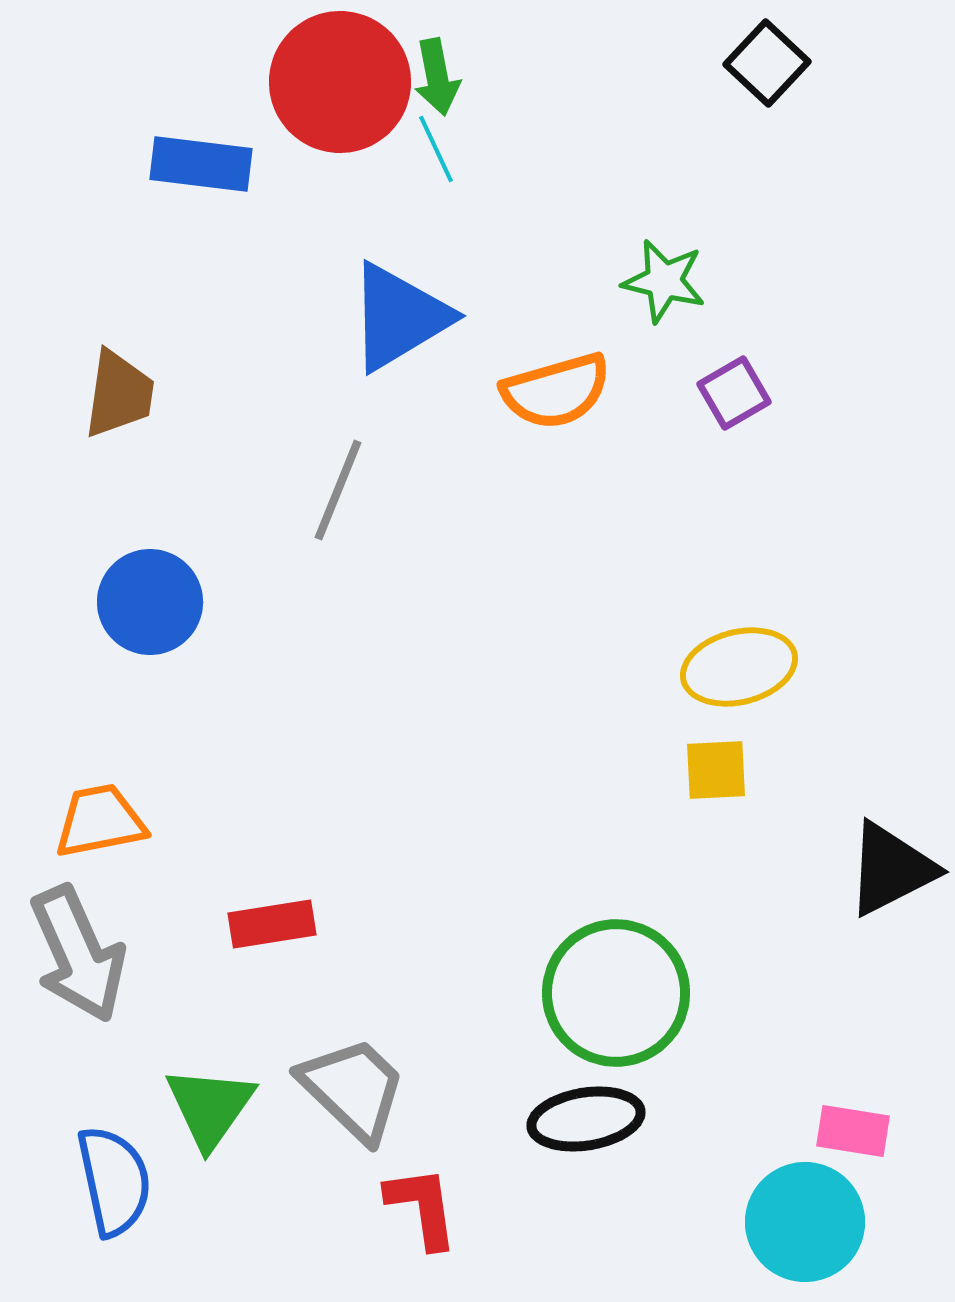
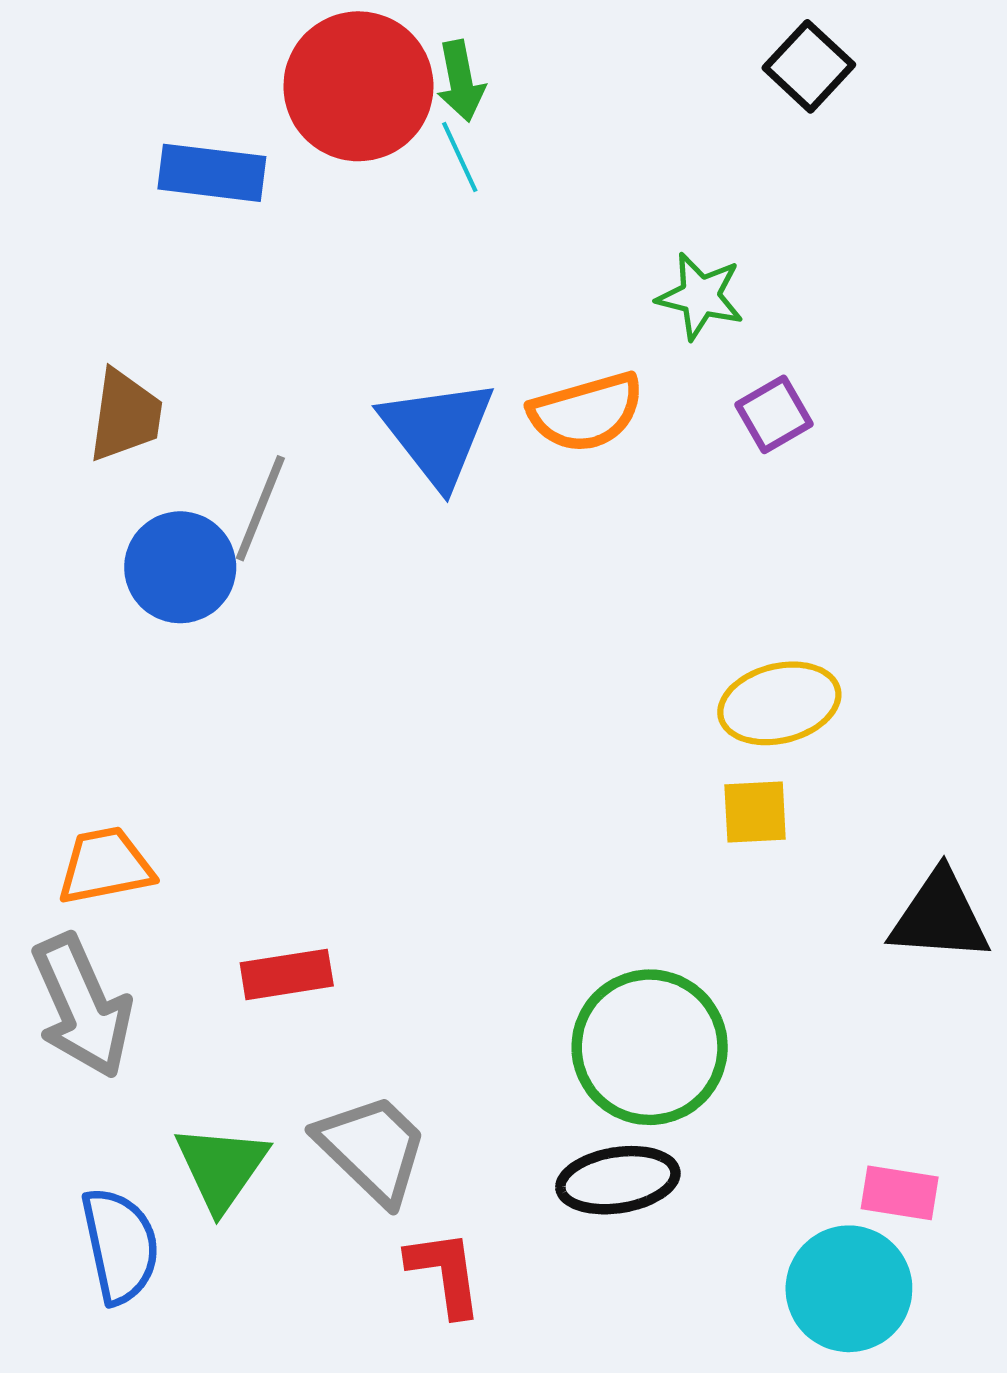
blue triangle: (399, 317) -> (438, 432), moved, turned -37
gray line: (338, 490) -> (260, 508), moved
blue circle: (150, 602) -> (180, 567), moved
black triangle: (891, 869) -> (940, 916), turned 31

